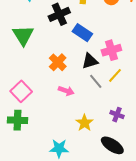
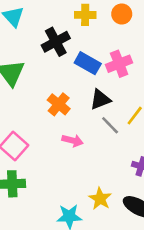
pink cross: (111, 50) -> (119, 64), moved
yellow star: (84, 123) -> (100, 199), moved

